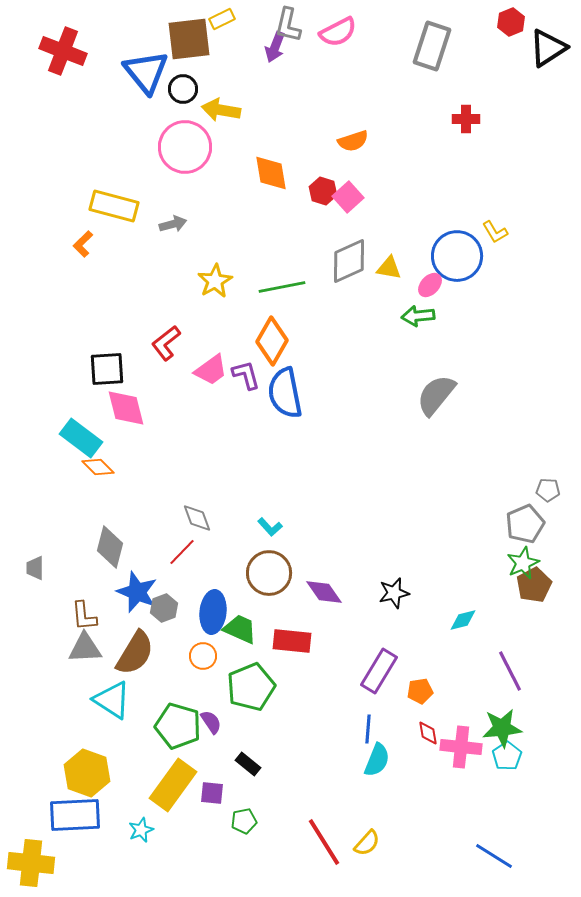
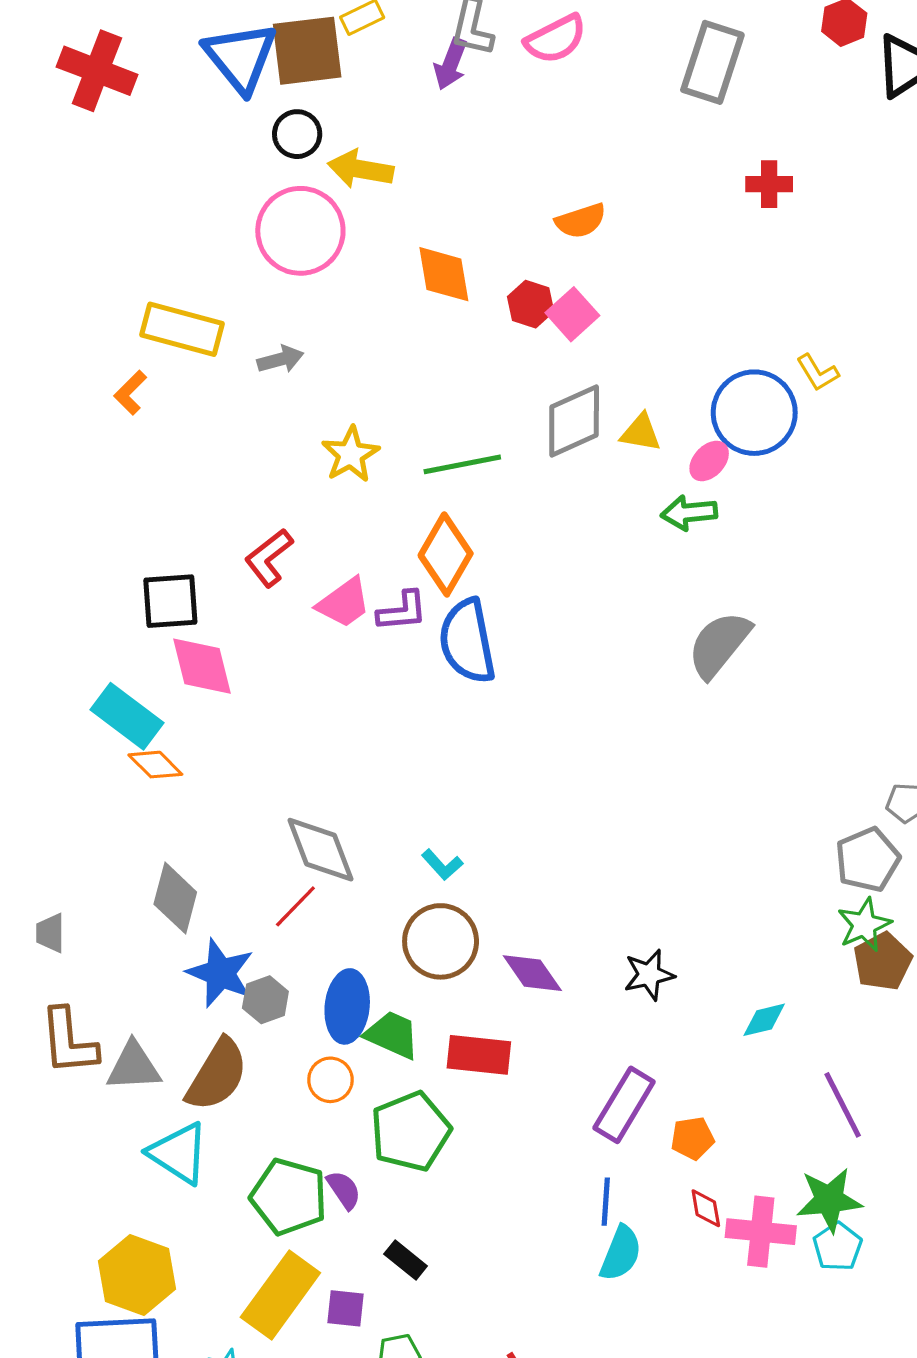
blue triangle: (146, 72) -> (240, 57), moved
purple L-shape: (246, 375) -> (402, 611), turned 100
gray diamond: (197, 518) -> (320, 850), size x1.5
brown L-shape: (84, 616) -> (69, 1041), moved, size x1.4

